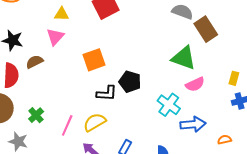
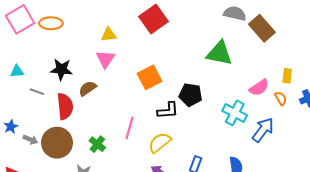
green triangle: (184, 58) -> (219, 53), moved
yellow rectangle: (234, 78) -> (287, 76), moved
blue arrow: (193, 124) -> (263, 130), turned -40
pink line: (67, 125) -> (129, 128), moved
orange semicircle: (225, 140) -> (281, 98), moved, turned 80

